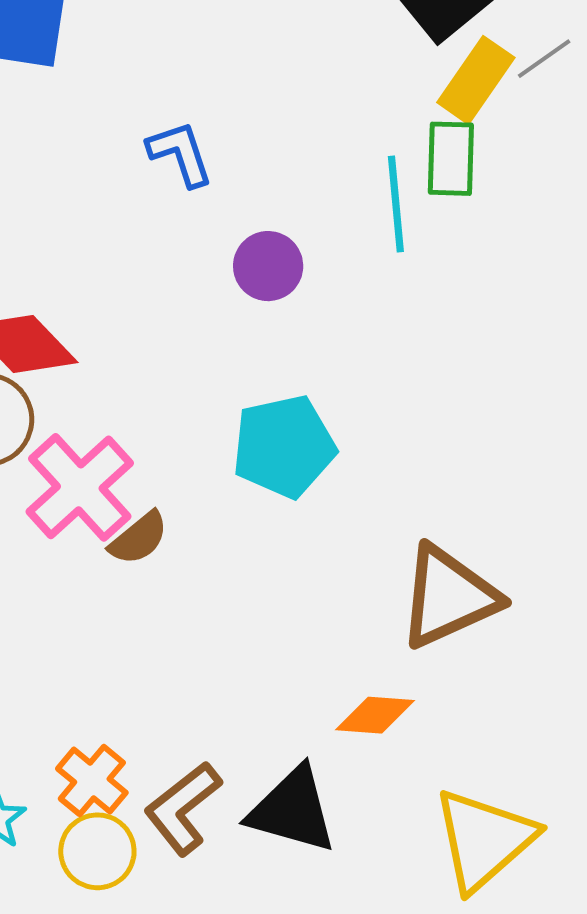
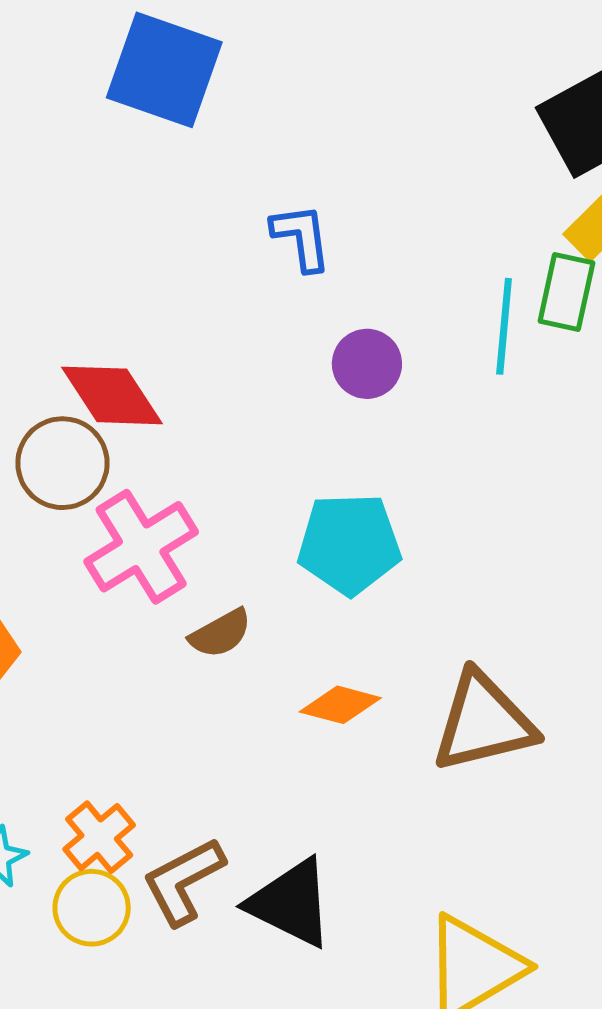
brown semicircle: (139, 538) -> (220, 633), moved
orange diamond: (375, 715) -> (340, 705), moved

